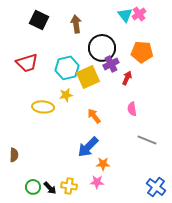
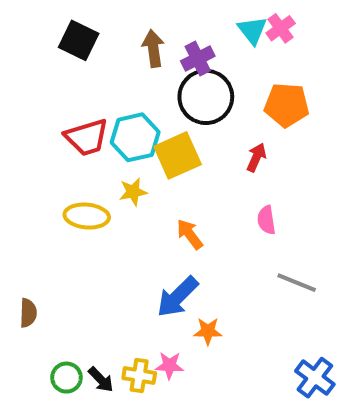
red trapezoid: (27, 63) -> (87, 137), moved
purple cross: (111, 64) -> (198, 59), moved
pink star: (97, 182) -> (169, 365), moved

